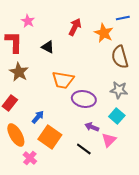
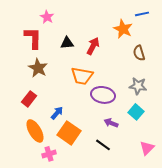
red arrow: (75, 27) -> (93, 46), moved
black triangle: (48, 47) -> (67, 43), turned -32
brown semicircle: (120, 57) -> (139, 53), size x0.7
pink triangle: (109, 140) -> (147, 148), moved
pink cross: (30, 158) -> (49, 154), turned 32

